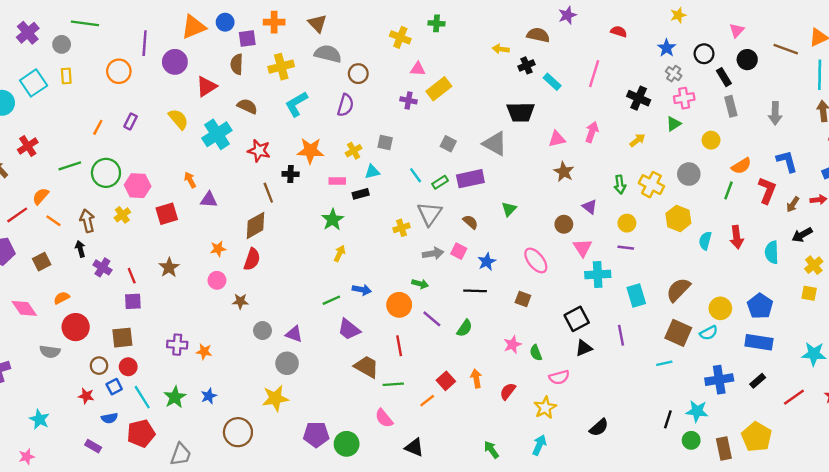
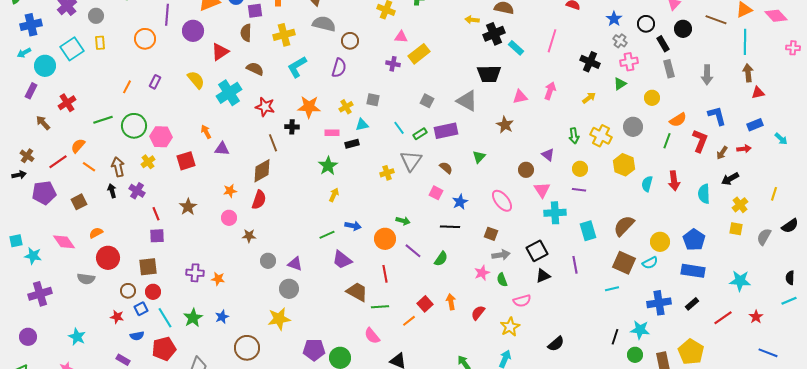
black cross: (526, 65) -> (494, 34), size x1.5
brown star: (564, 172) -> (505, 125), moved
gray arrow: (433, 253) -> (501, 255), moved
purple cross: (102, 267) -> (137, 191), moved

